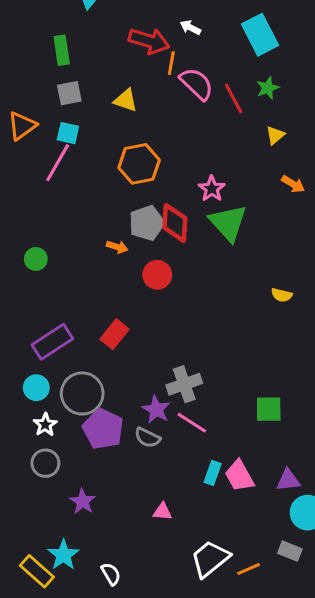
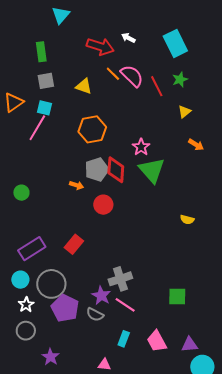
orange line: (171, 63) -> (113, 74), moved, turned -56
cyan rectangle: (213, 473) -> (124, 339), moved

